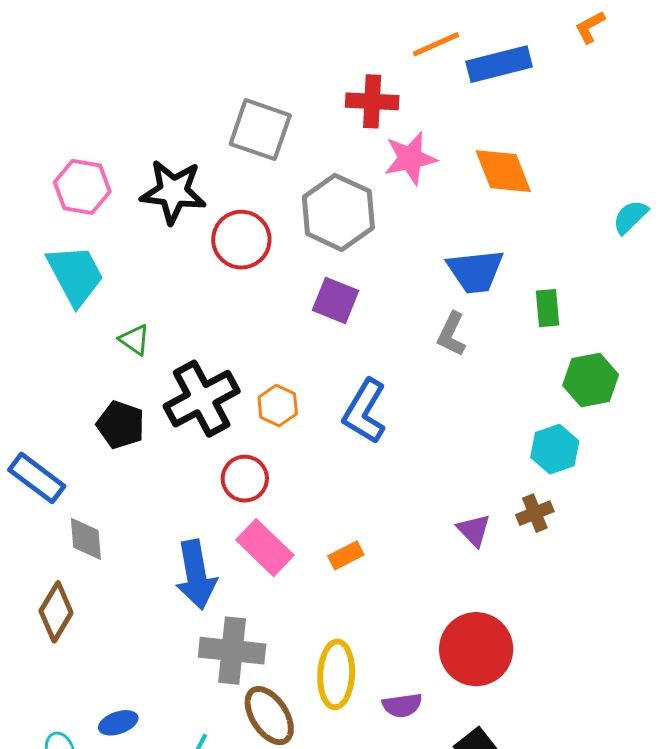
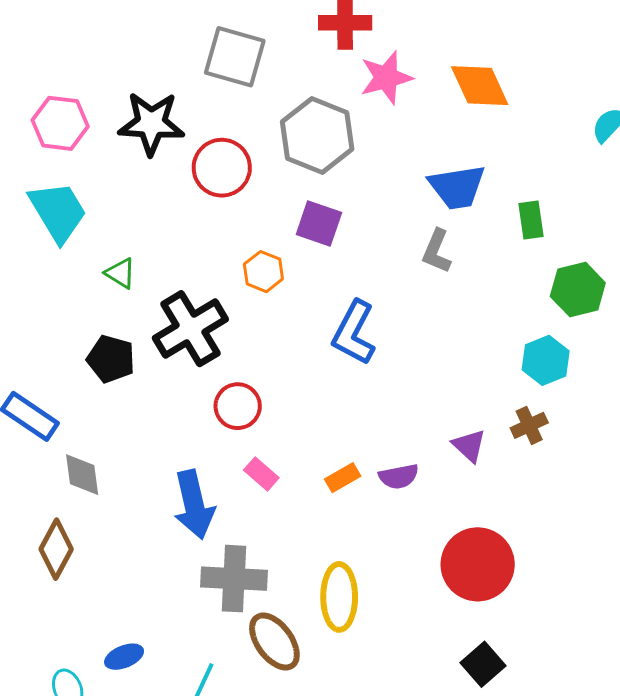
orange hexagon: (278, 406) -> (263, 272), moved
pink rectangle: (265, 548) -> (261, 474), size x0.6
purple semicircle: (402, 705) -> (399, 477), moved

